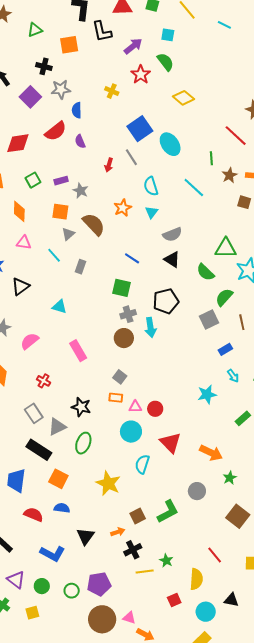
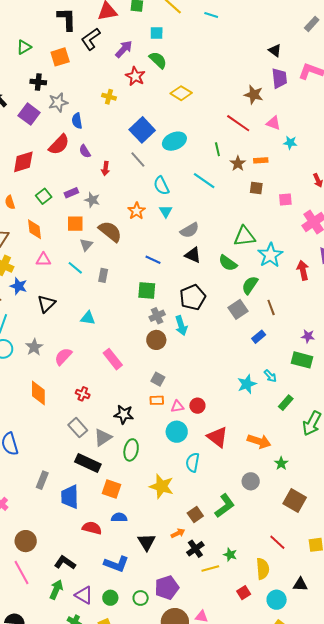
black L-shape: (102, 31) -> (91, 39), turned 75
cyan ellipse: (170, 144) -> (174, 141), turned -70
red arrow: (109, 165) -> (105, 169), moved
cyan arrow: (233, 376) -> (270, 376), moved

